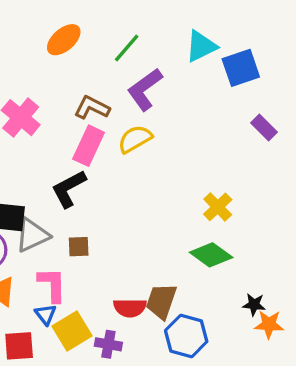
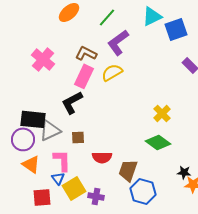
red semicircle: (130, 308) -> (102, 157), moved

